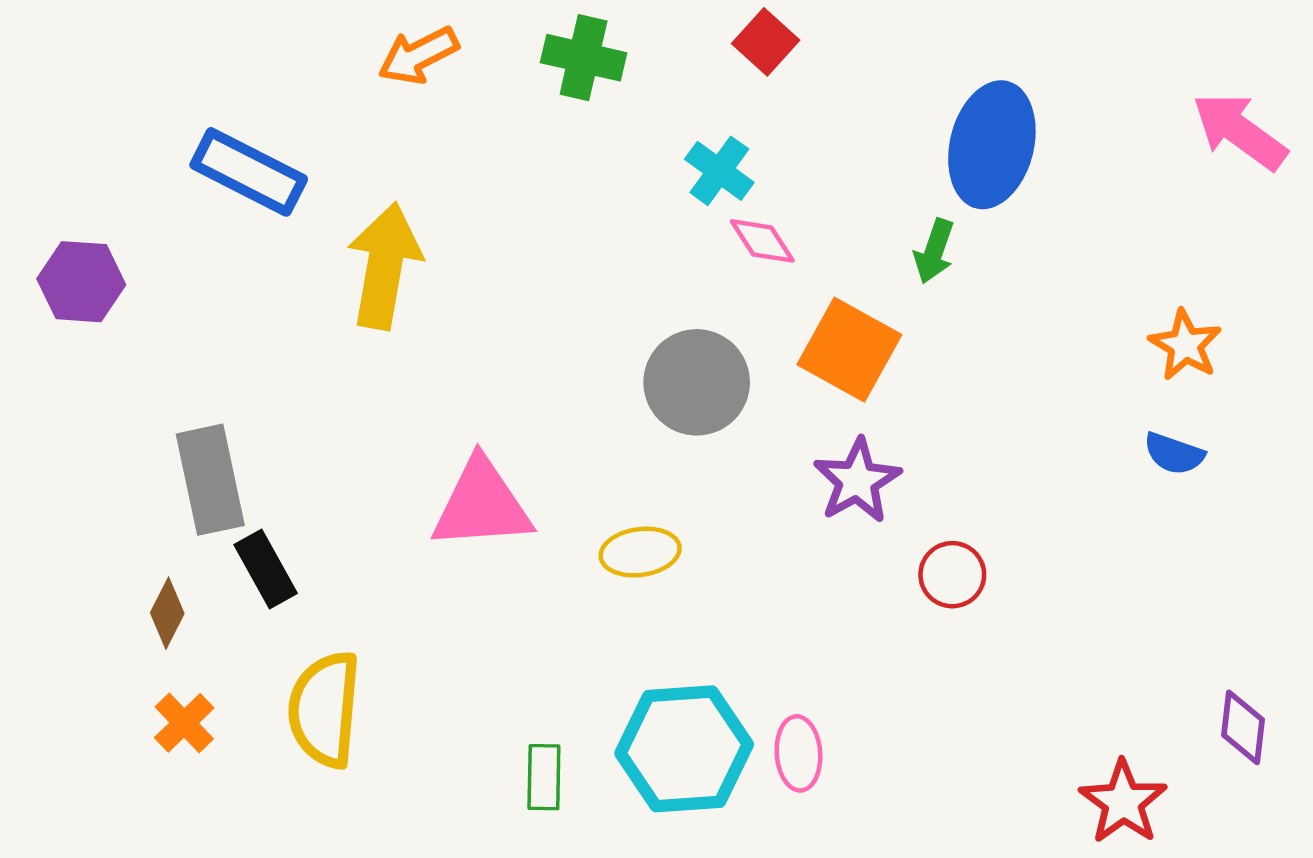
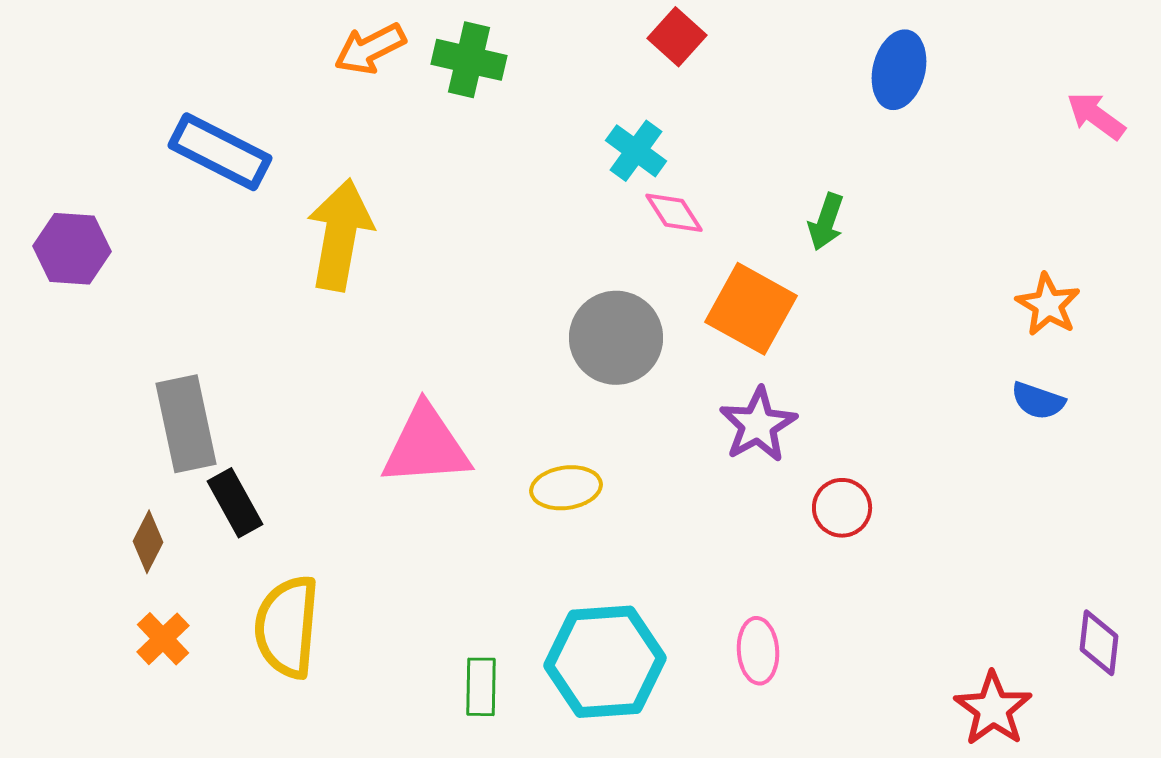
green cross: (584, 58) -> (469, 60), moved
pink arrow: (1240, 131) -> (1096, 116), size x0.7
blue ellipse: (992, 145) -> (899, 70), moved, size x0.7
pink ellipse: (798, 753) -> (758, 651), moved

